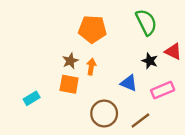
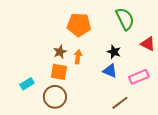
black star: (150, 61) -> (114, 52), moved
brown circle: (104, 113) -> (55, 97), moved

